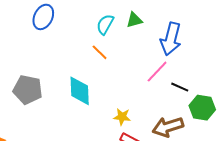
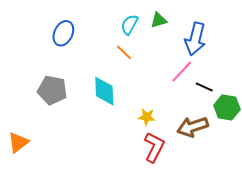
blue ellipse: (43, 17) -> (63, 33), moved

